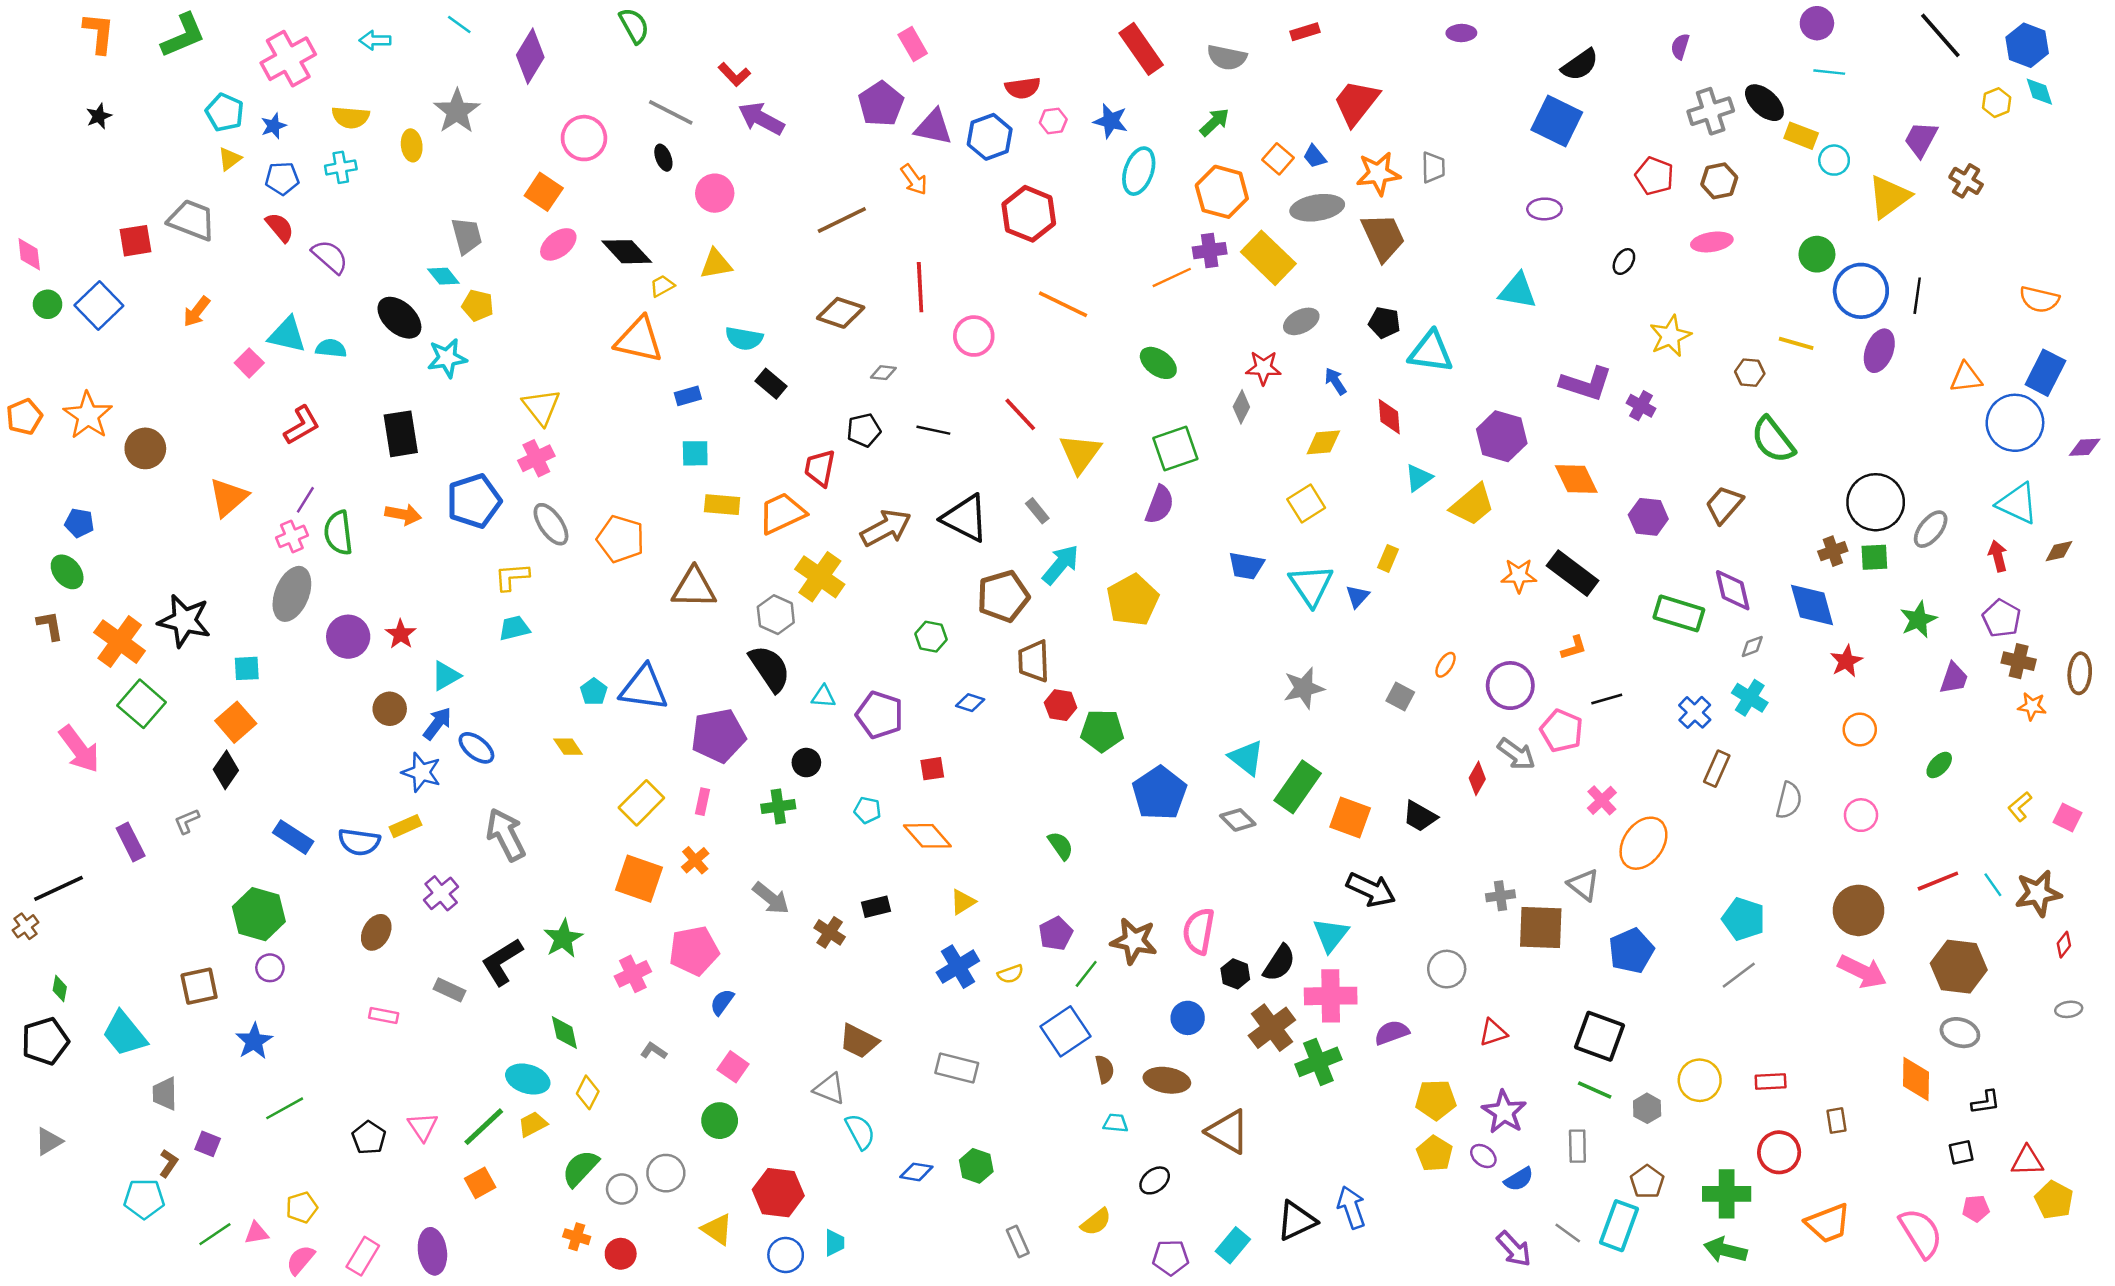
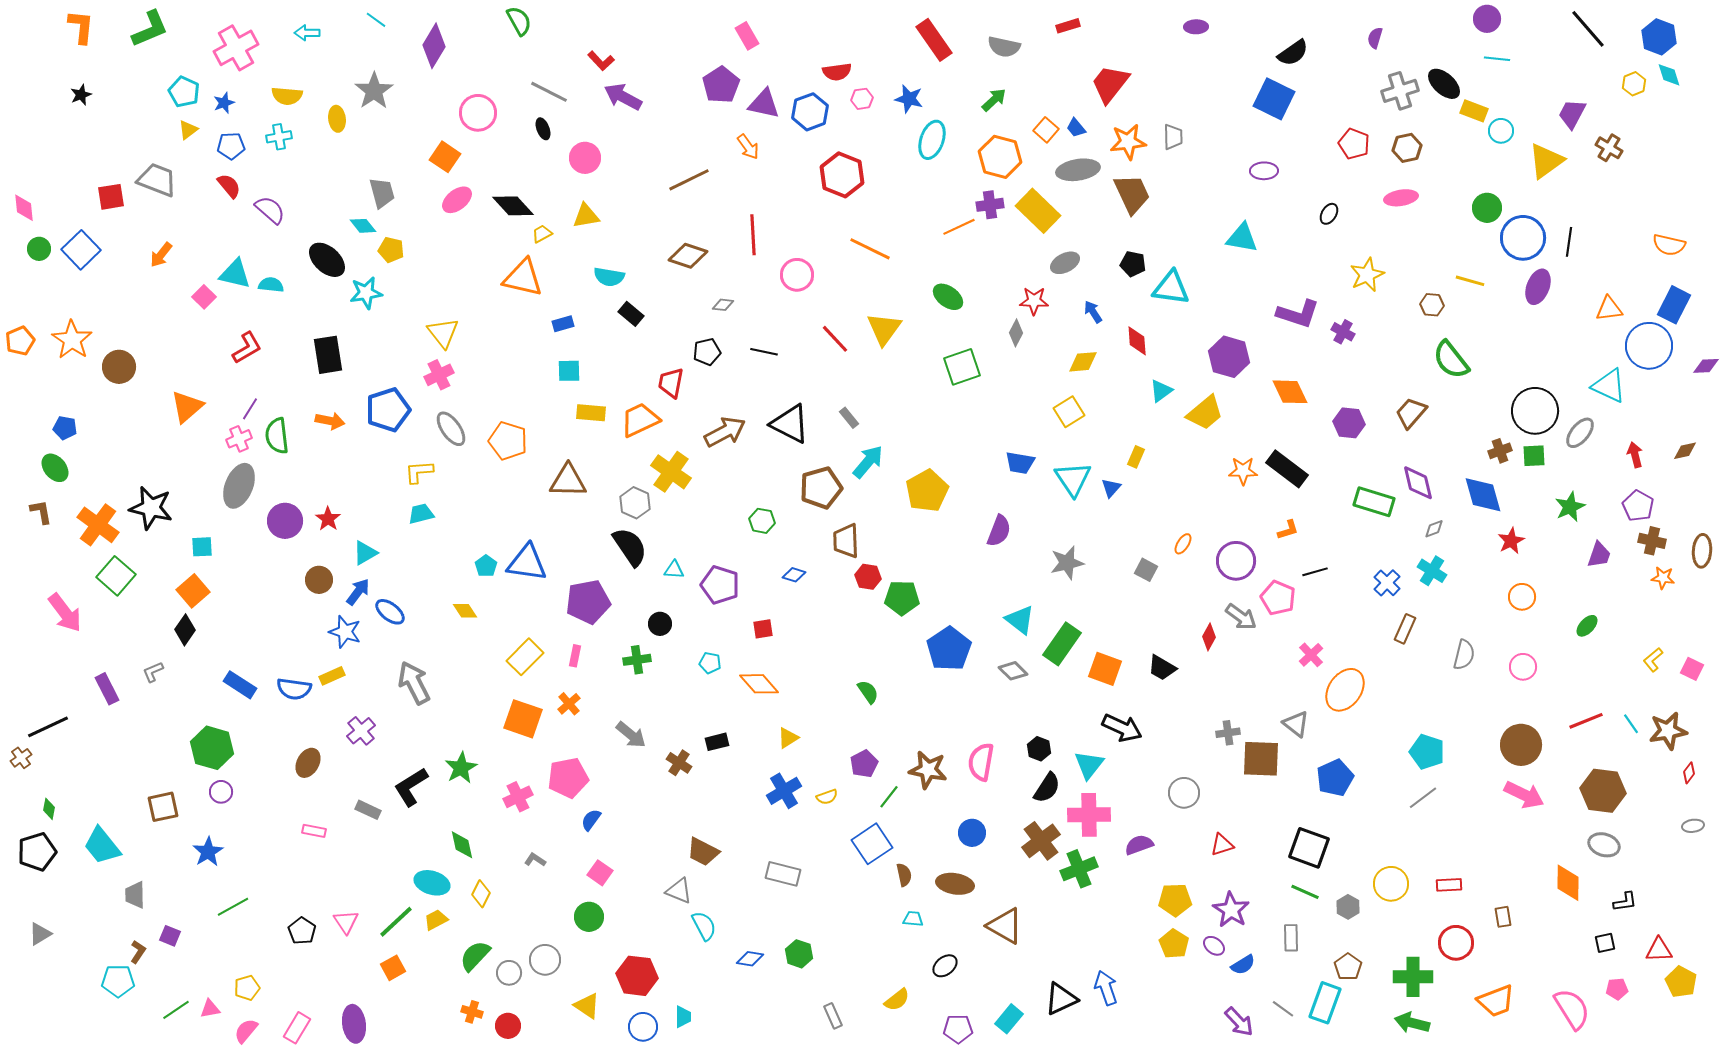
yellow triangle: (1080, 453) -> (884, 329), moved
cyan triangle: (2017, 503) -> (1609, 386), moved
purple semicircle: (1160, 505) -> (999, 531), moved
black hexagon: (1235, 974) -> (1039, 749), moved

